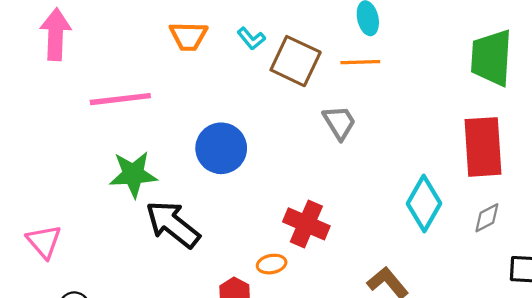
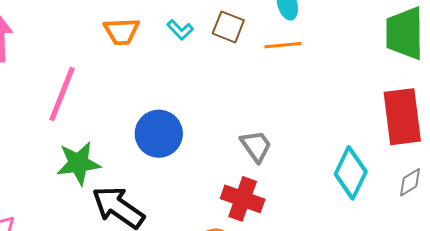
brown square: (296, 61) -> (228, 27), moved, size x0.7
pink line: (120, 99) -> (62, 94), turned -58
gray trapezoid: (339, 122) -> (256, 146), moved

